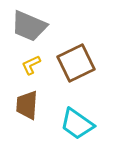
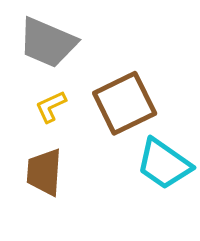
cyan trapezoid: (77, 124) -> (164, 164), moved

